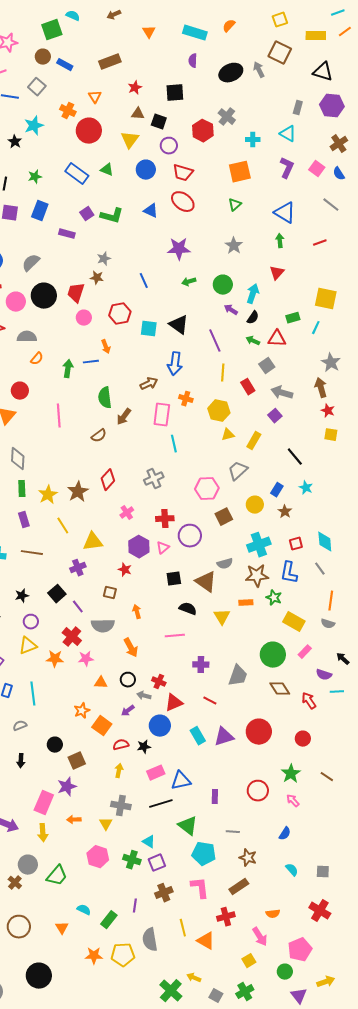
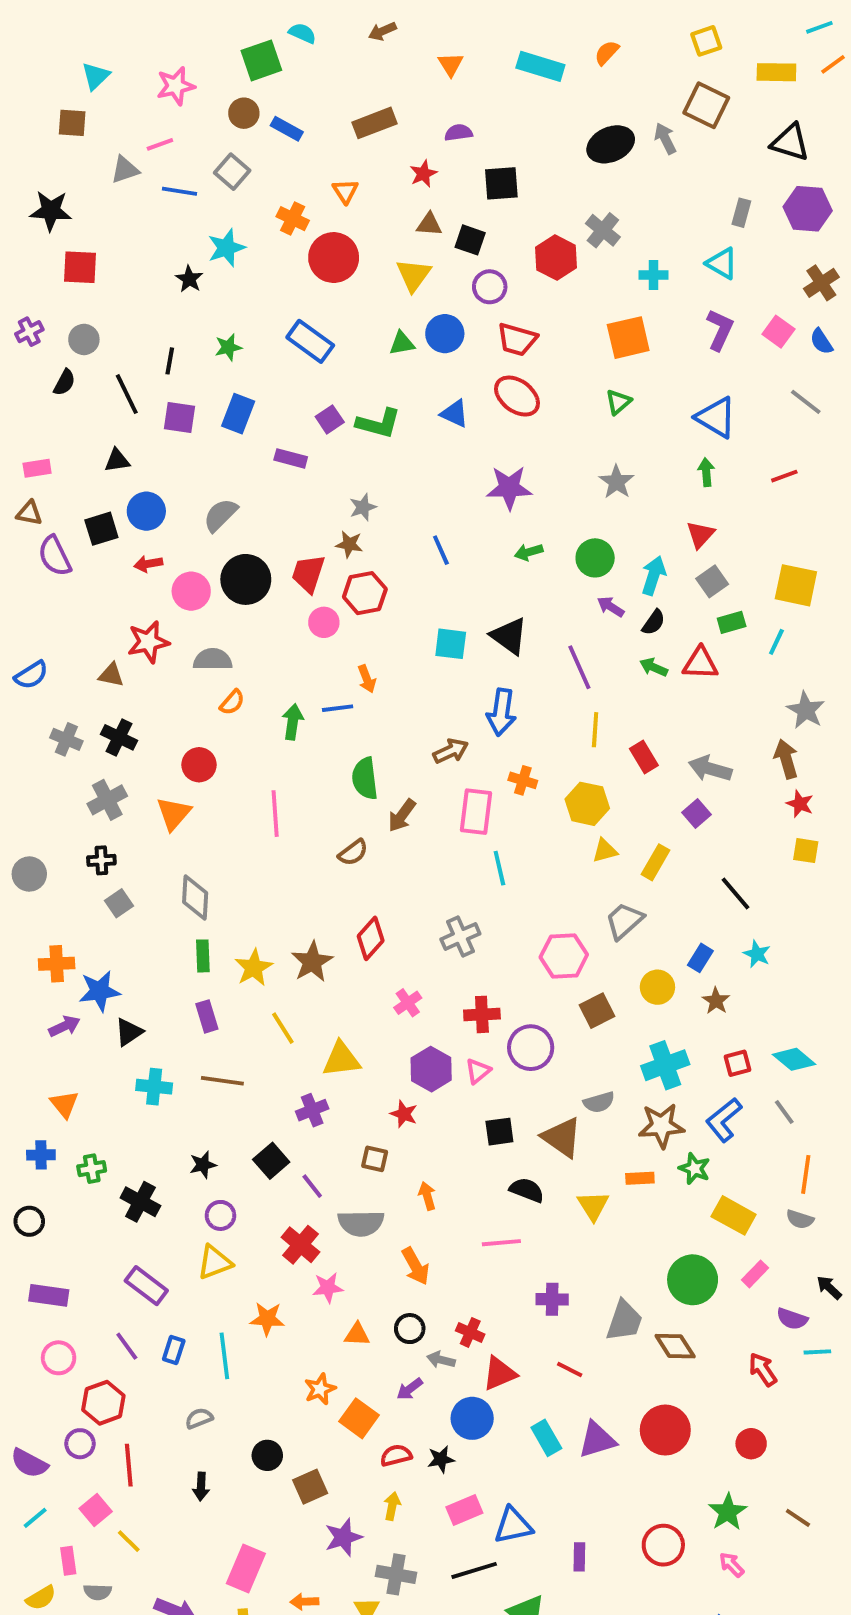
purple semicircle: (193, 61) -> (458, 133), moved, turned 80
green triangle: (107, 170) -> (402, 343), moved, turned -32
red hexagon: (120, 314) -> (365, 593), moved
gray square: (267, 366) -> (712, 581), moved
cyan diamond: (325, 542) -> (794, 1059), turned -45
blue L-shape: (289, 573) -> (724, 1120), turned 40
orange star: (55, 659) -> (267, 1319), moved
brown diamond: (280, 689) -> (675, 1346), moved
purple star: (67, 787) -> (343, 1537), moved

